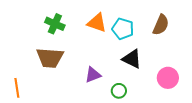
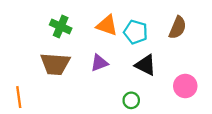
purple triangle: (93, 75) -> (99, 63), moved

